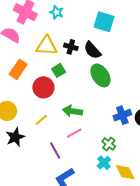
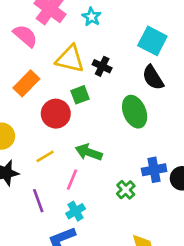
black semicircle: (92, 50) -> (153, 78), moved
pink line: (74, 133) -> (72, 180), moved, turned -49
green cross: (109, 144) -> (126, 190), moved
purple line: (55, 150) -> (38, 201), moved
cyan cross: (104, 163) -> (76, 211), moved

